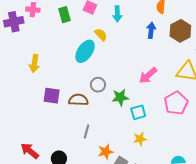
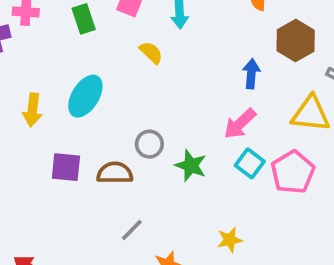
blue arrow: (151, 30) -> (251, 74), moved
cyan ellipse: (85, 51) -> (85, 96), moved
green star: (120, 97) -> (191, 166), turned 30
cyan square: (138, 112) -> (250, 163), moved, turned -35
gray line: (86, 131) -> (132, 230), turned 32

